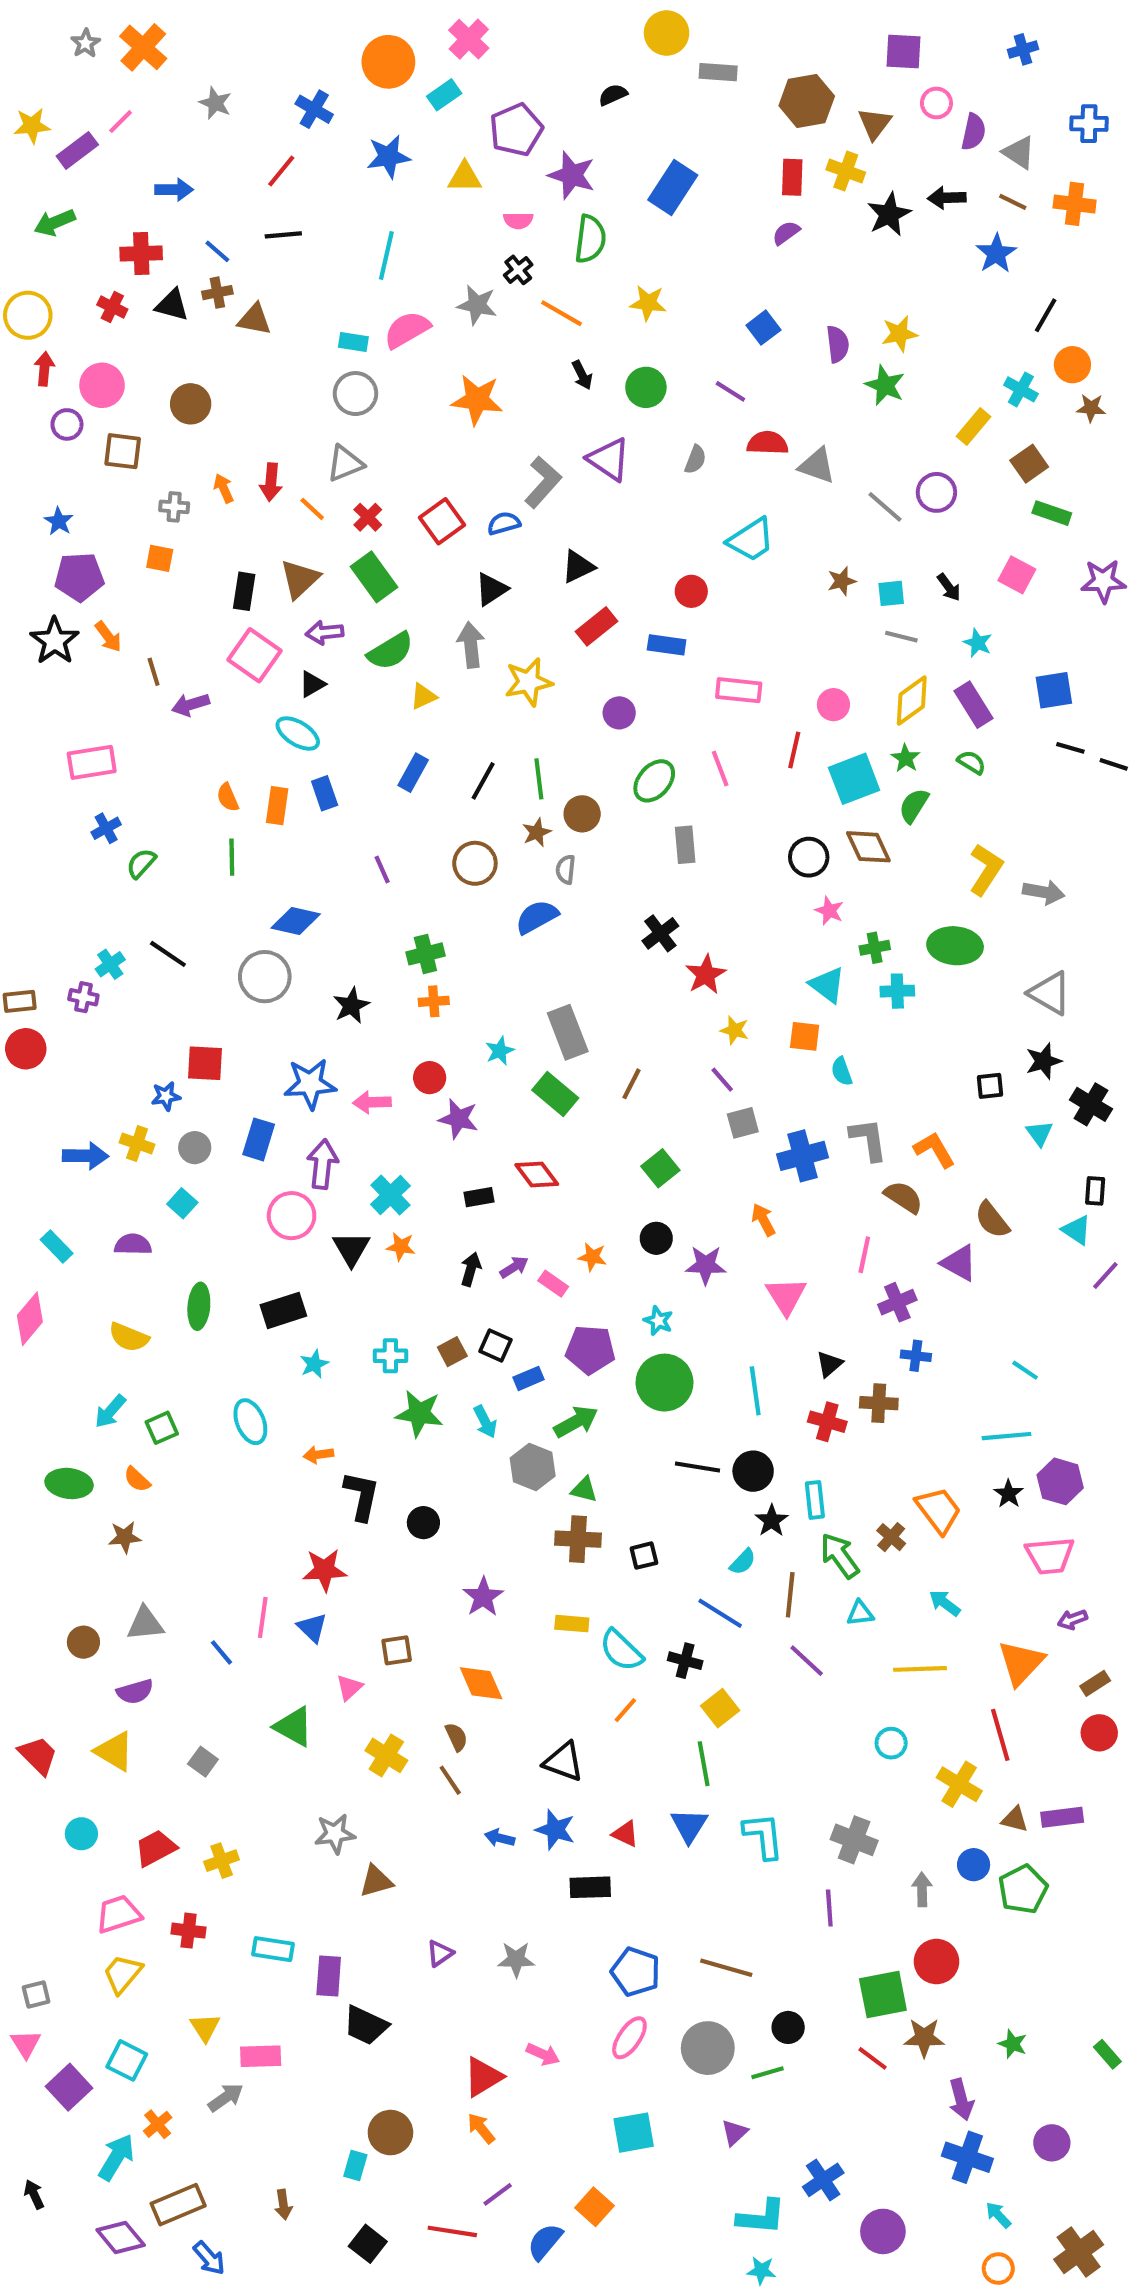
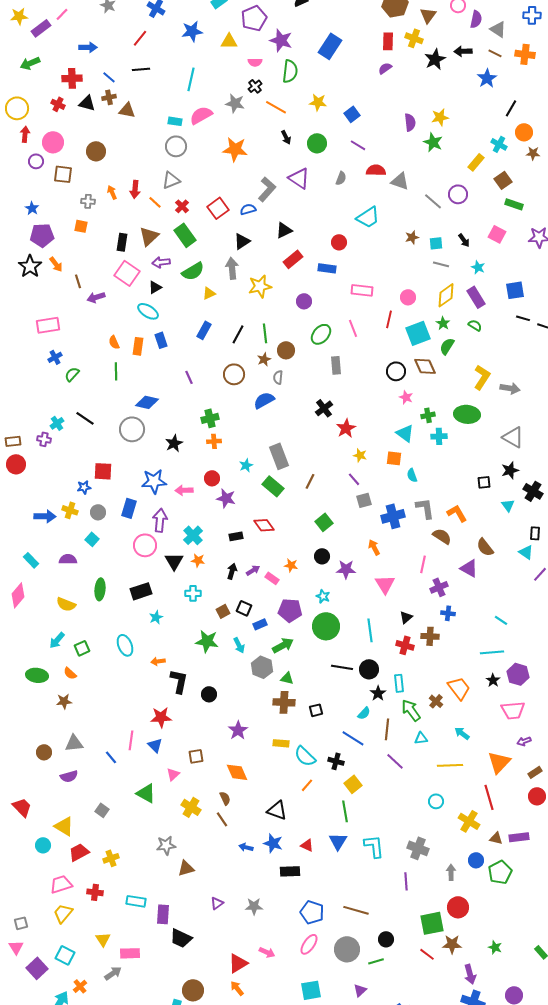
blue square: (763, 328) -> (352, 114), moved
cyan cross: (390, 1356) -> (193, 593), moved
yellow triangle: (114, 1751) -> (64, 826), moved

